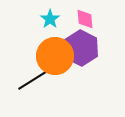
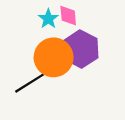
pink diamond: (85, 19) -> (68, 16), moved

